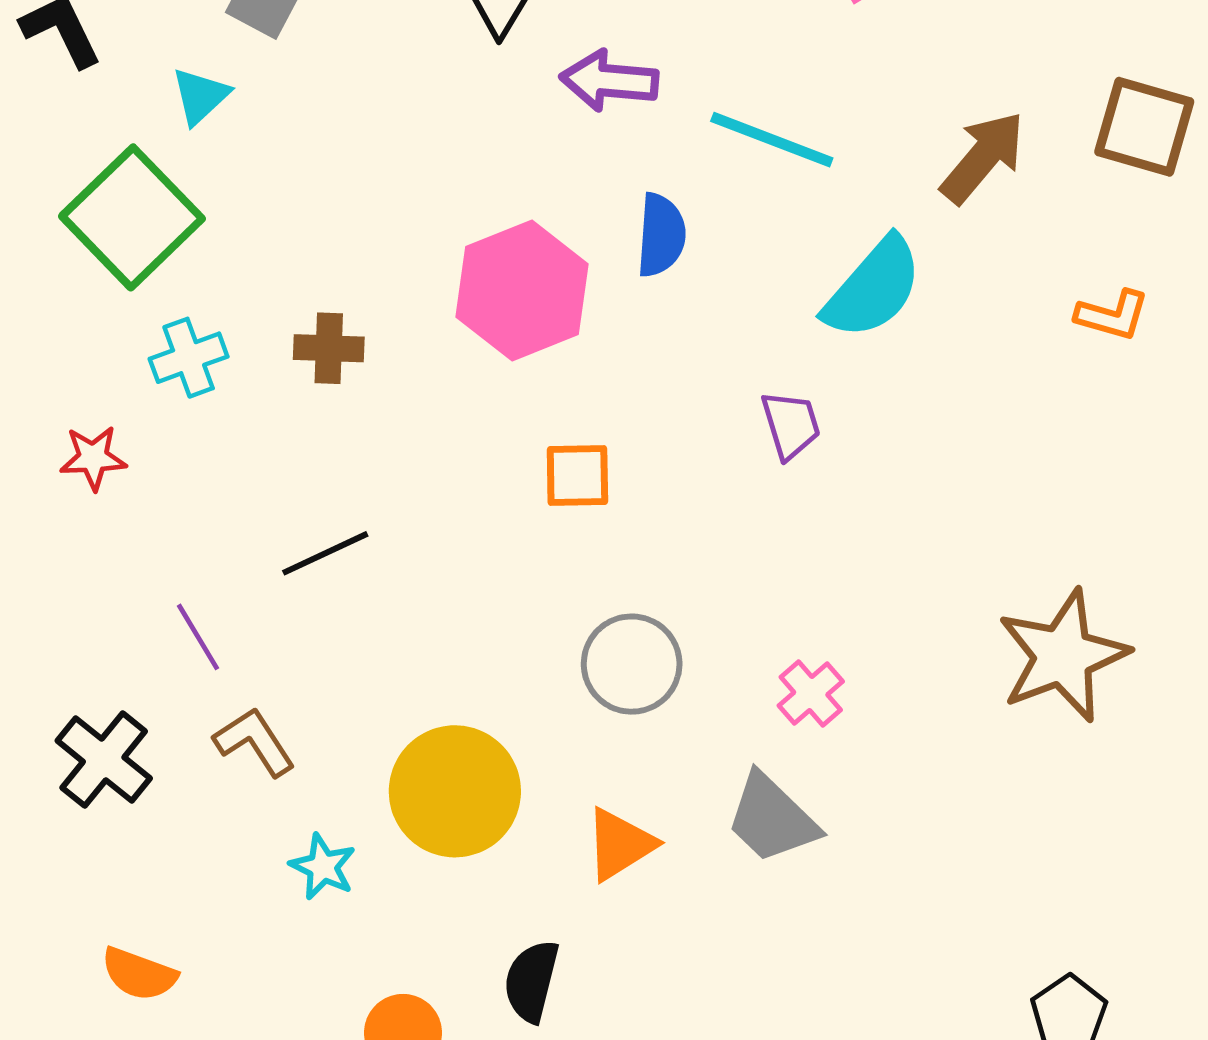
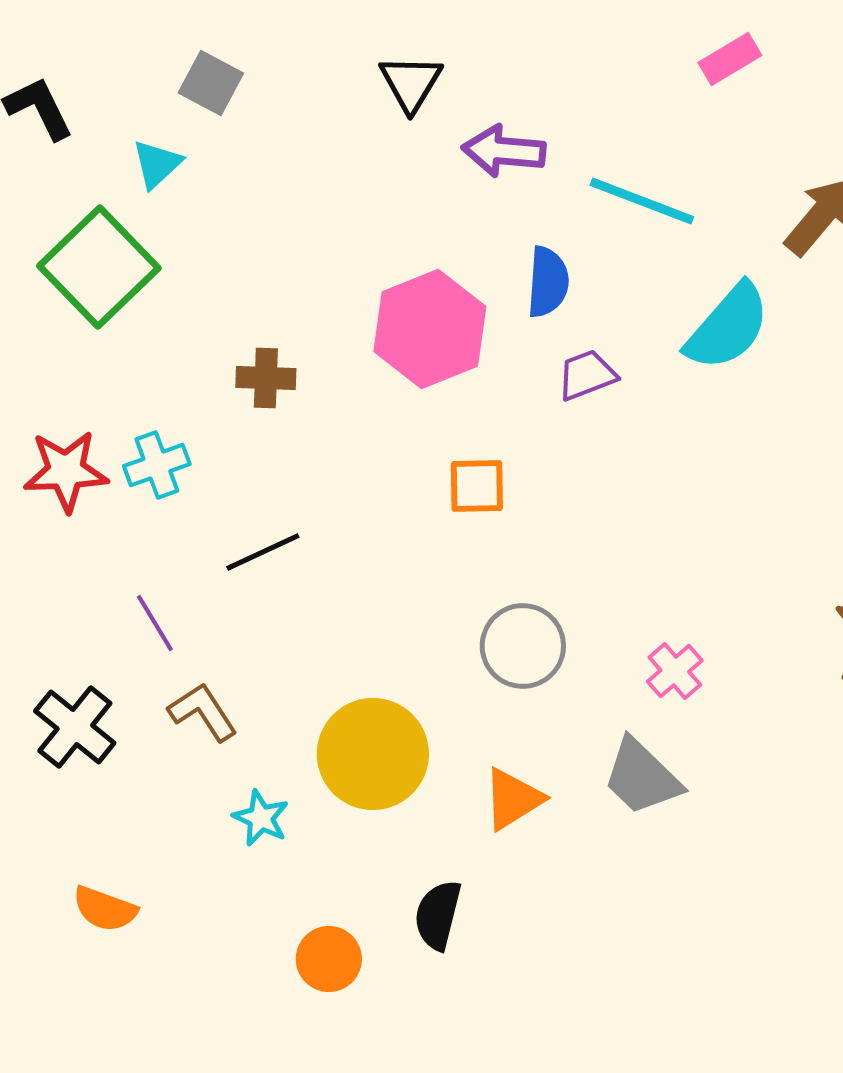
cyan cross: (189, 358) -> (157, 465), moved
purple trapezoid: (791, 425) -> (587, 375), moved, turned -94
red star: (93, 458) -> (66, 471), size x1.5

